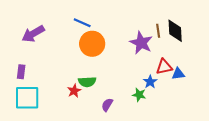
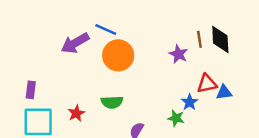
purple arrow: (33, 34) -> (75, 43), moved
purple star: (141, 43) -> (178, 54), size x0.7
red star: (74, 91) -> (76, 113), moved

